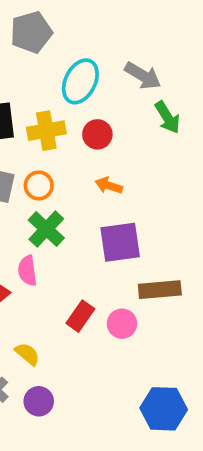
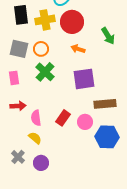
green arrow: (167, 117) -> (108, 36), moved
red circle: (97, 134) -> (72, 22), size x1.5
pink semicircle: (27, 271) -> (36, 118), moved
blue hexagon: (164, 409) -> (107, 137), moved

